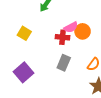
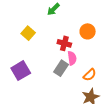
pink semicircle: (71, 27) -> (72, 58), moved, turned -80
orange circle: (83, 31) -> (88, 31), moved

